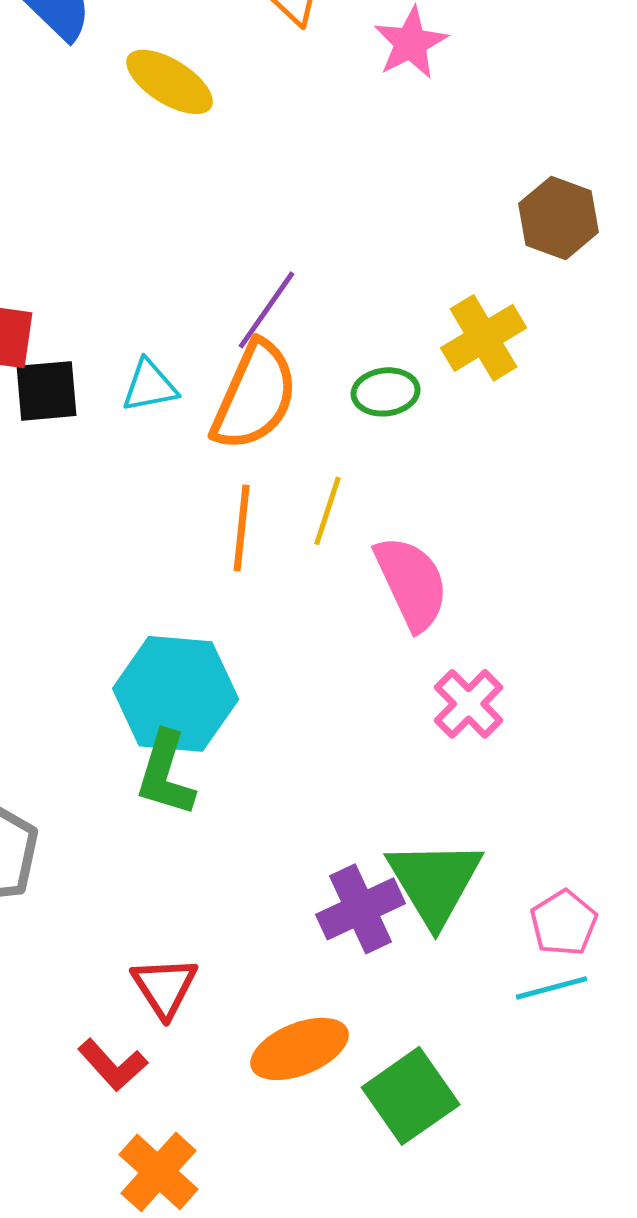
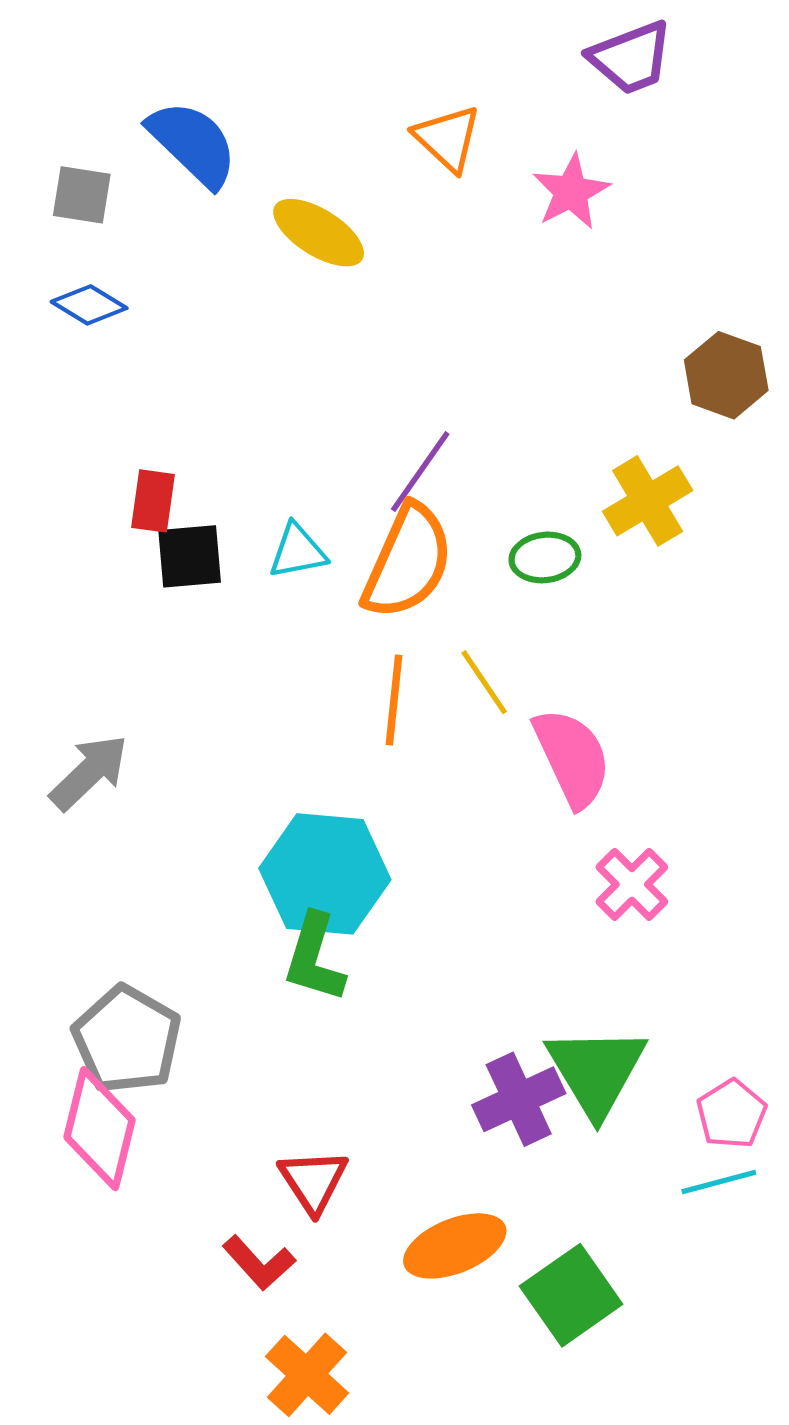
yellow line: (328, 511) -> (484, 682), turned -52

